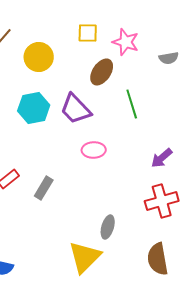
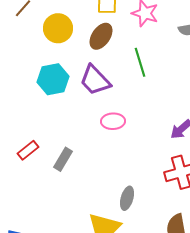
brown ellipse: (102, 72) -> (101, 36), moved
green line: (132, 104) -> (140, 62), moved

